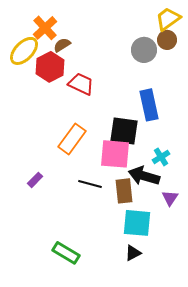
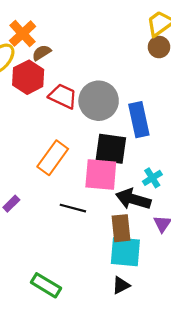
gray circle: (144, 50) -> (99, 101), moved, size x1.4
brown rectangle: (124, 191) -> (121, 228), moved

